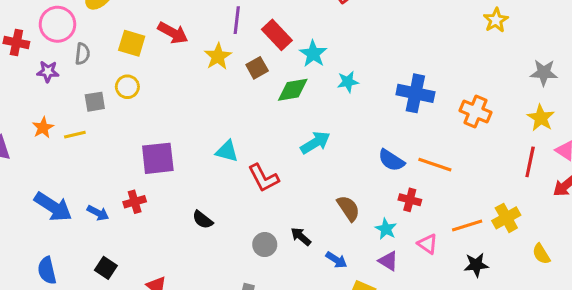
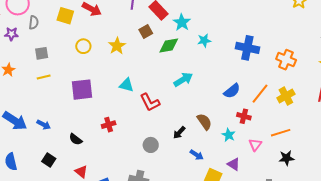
yellow star: (218, 56) -> (117, 46), moved
yellow circle: (127, 87) -> (83, 46), moved
yellow line: (75, 135) -> (44, 77), moved
blue semicircle: (391, 160) -> (232, 91), turned -72
orange line: (435, 165) -> (260, 94), turned -70
red cross: (135, 202) -> (109, 125), moved
yellow cross: (506, 218) -> (286, 96), moved
black semicircle: (203, 220) -> (76, 139), moved
black arrow: (301, 236) -> (179, 133), moved, turned -88
pink triangle: (428, 244) -> (255, 145), turned 32
purple triangle: (388, 261) -> (234, 164), moved

